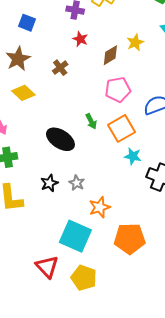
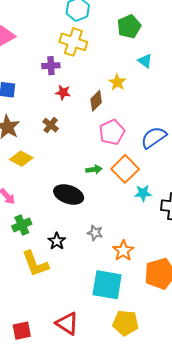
green arrow: (91, 121) -> (94, 169), turned -56
black star: (49, 183) -> (57, 241), moved
red triangle: (47, 267) -> (67, 323), moved

